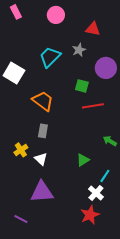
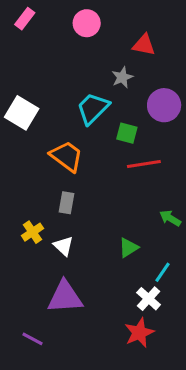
pink rectangle: (16, 12) -> (25, 19), turned 64
cyan trapezoid: (50, 57) -> (93, 108), moved

